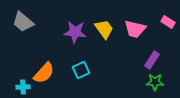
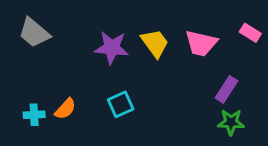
orange semicircle: (44, 73) -> (65, 109), size x0.7
cyan cross: (23, 87) -> (34, 115), moved

